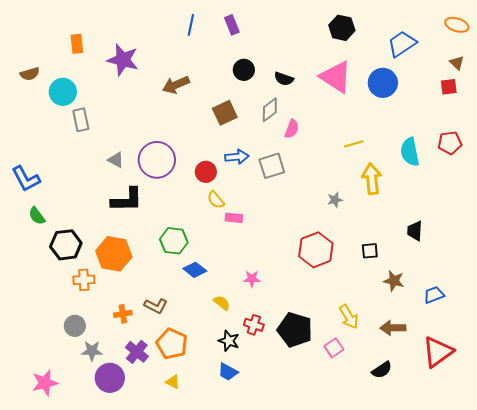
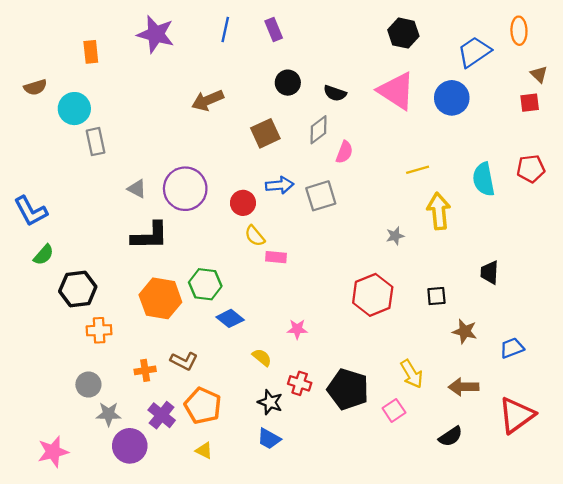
orange ellipse: (457, 25) -> (519, 31), moved, turned 70
purple star: (123, 60) -> (156, 34), moved
green semicircle: (37, 216) -> (44, 255), turned -102
orange hexagon: (114, 254) -> (160, 298), moved

